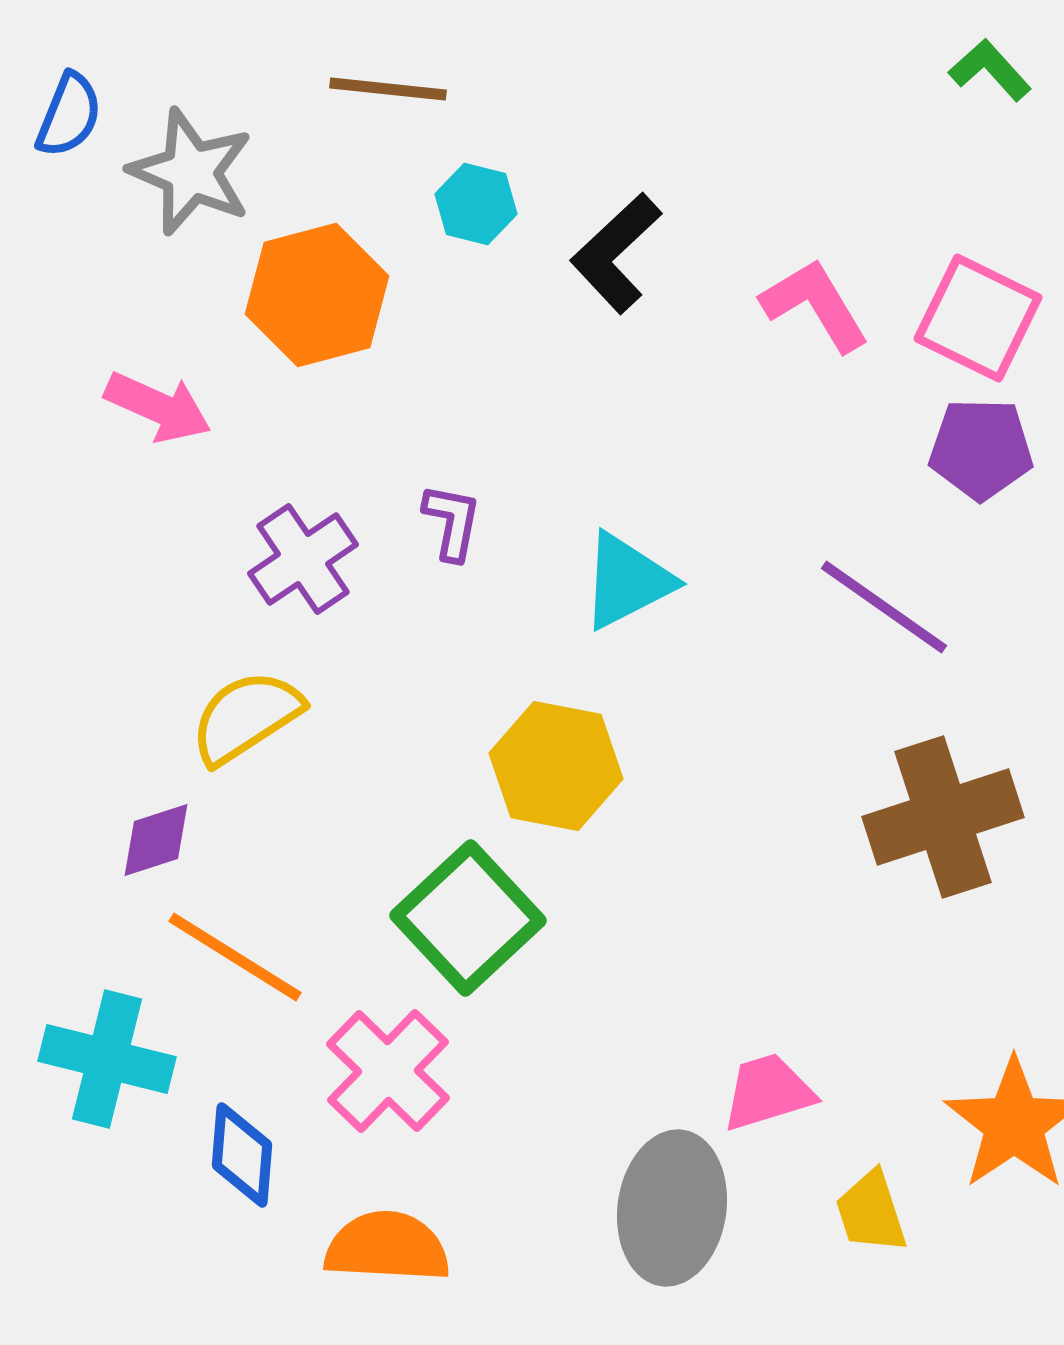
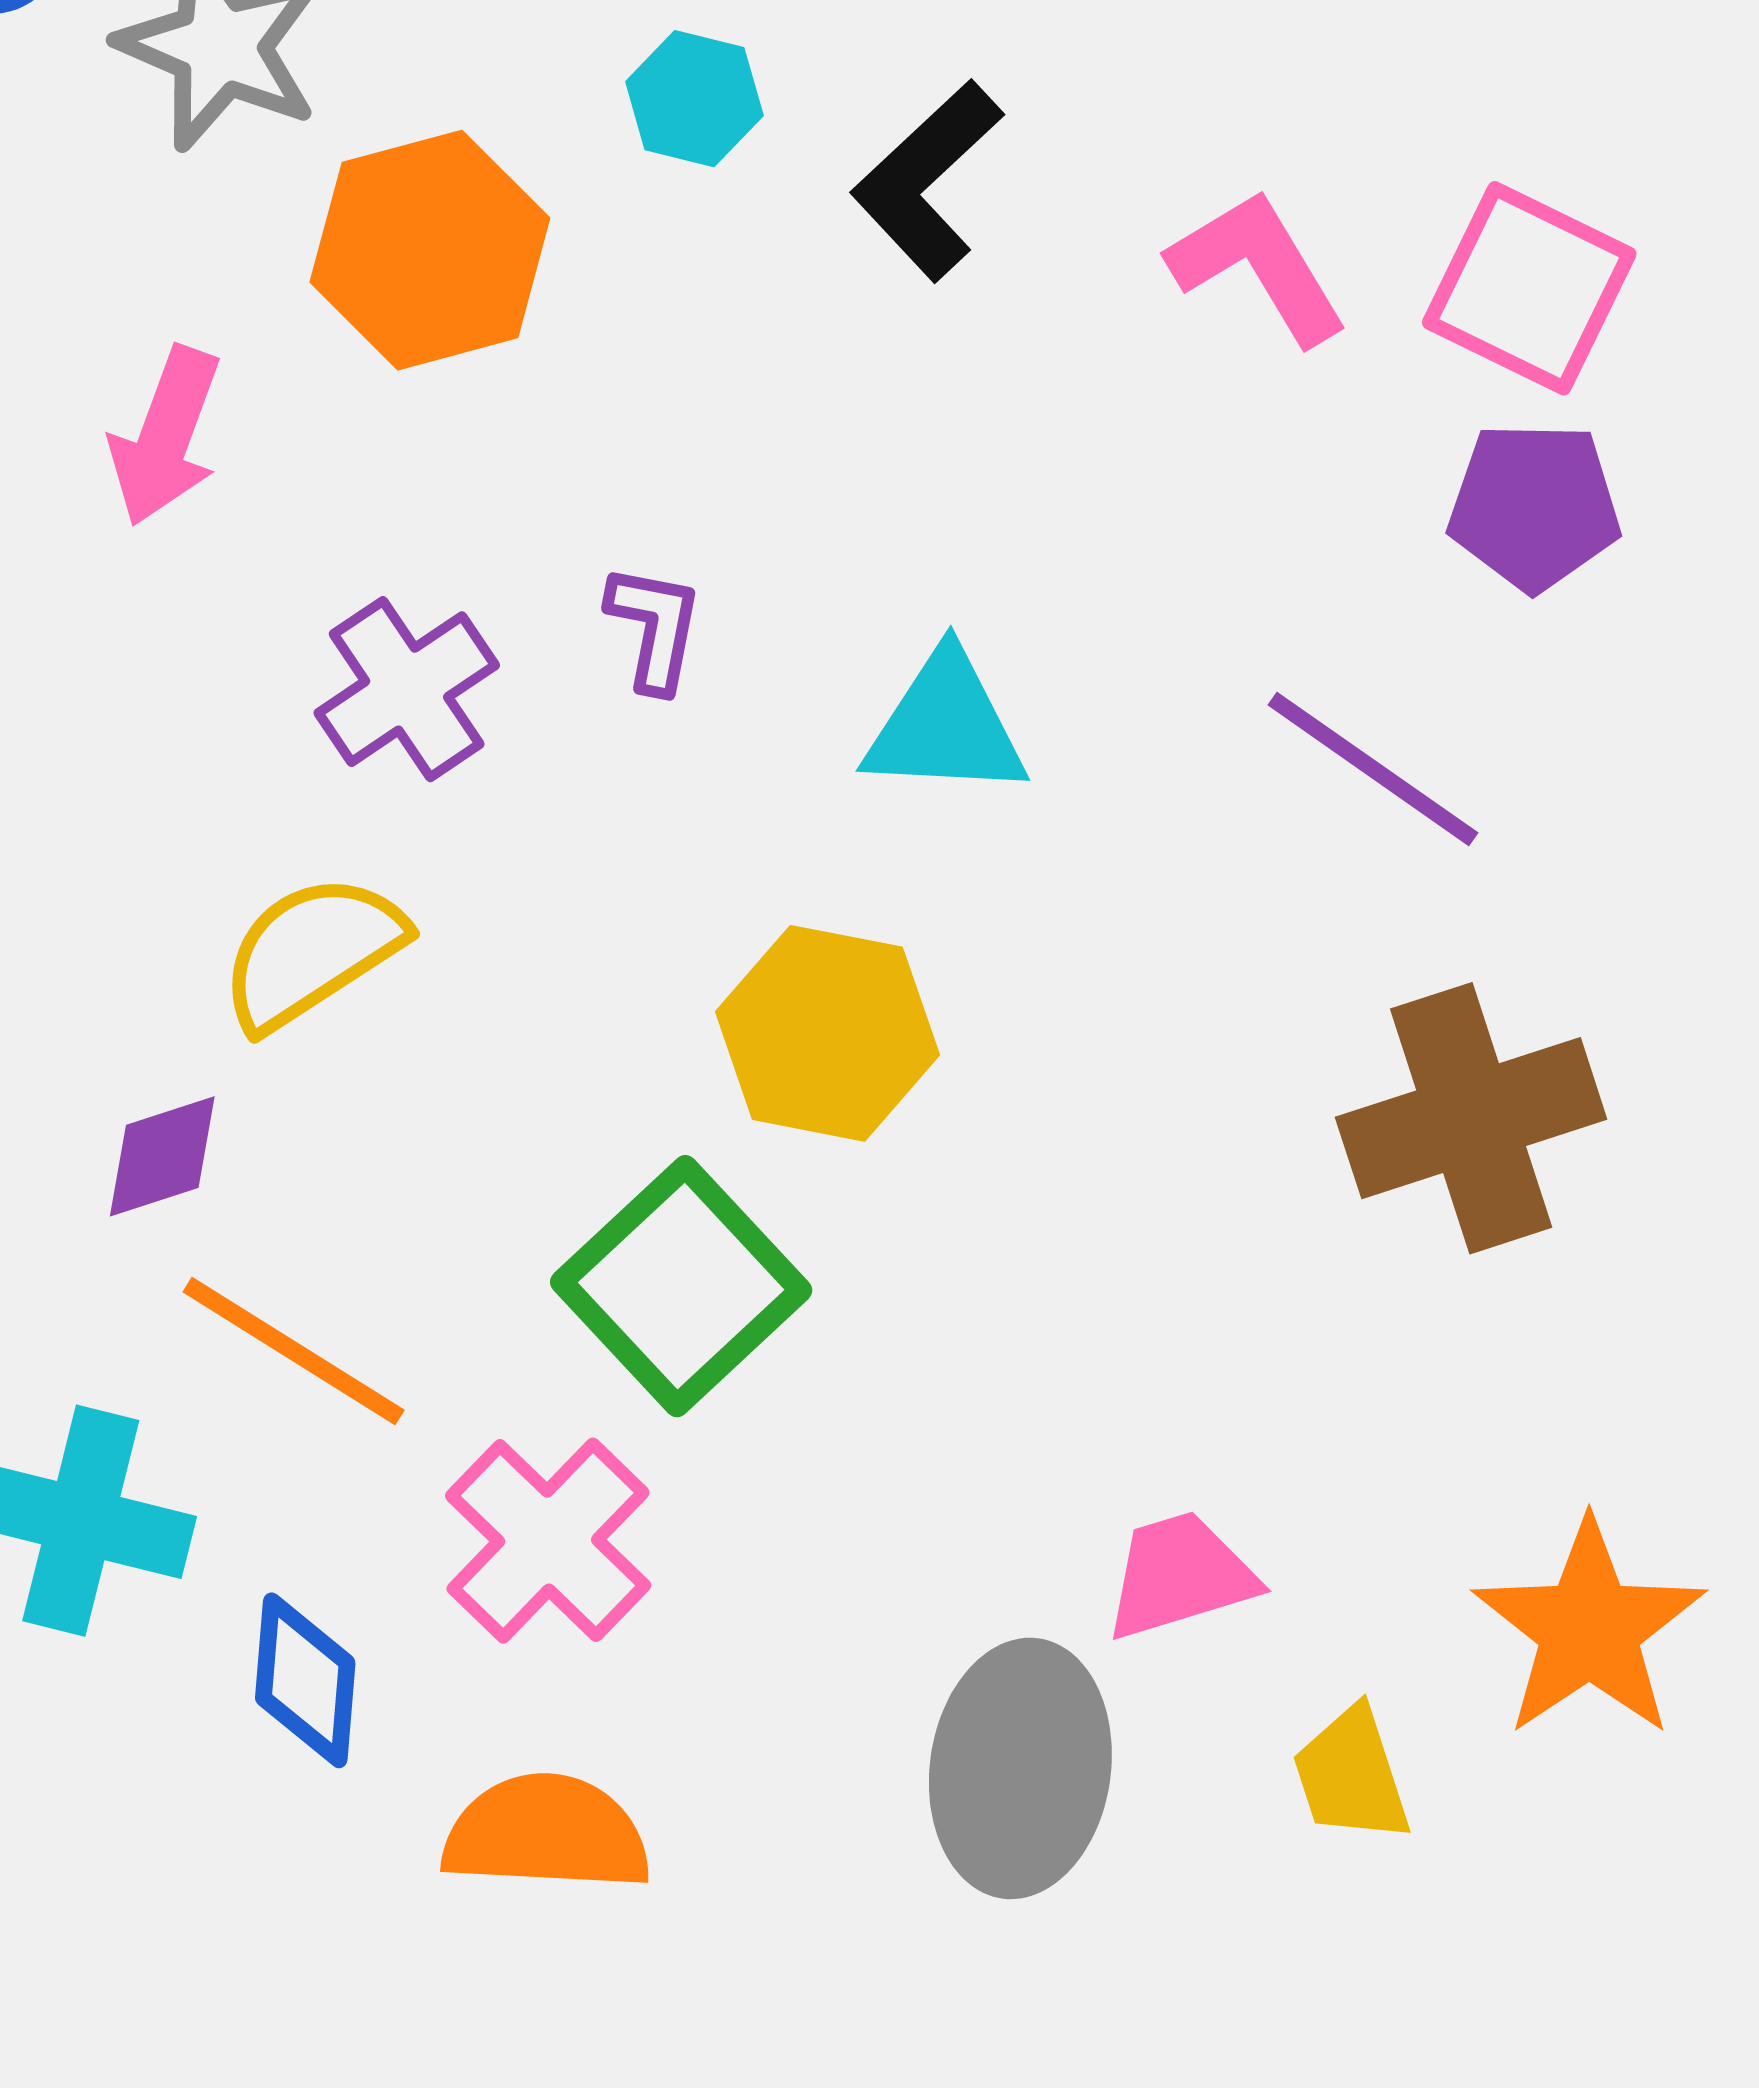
pink arrow: (158, 407) -> (166, 436), turned 86
cyan triangle: (627, 581) -> (946, 726), turned 30

